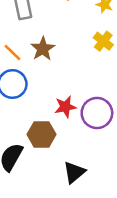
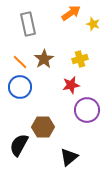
yellow cross: (103, 41) -> (80, 59), moved, turned 35
red star: (65, 107) -> (71, 85), moved

